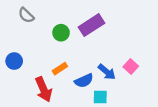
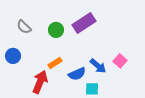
gray semicircle: (26, 15) -> (24, 27), moved
red arrow: (44, 89) -> (40, 82), turned -135

